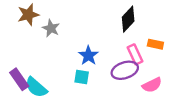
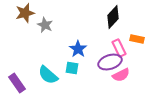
purple rectangle: (19, 79) -> (17, 83), moved
pink semicircle: (152, 85) -> (121, 75), moved
cyan semicircle: (36, 87) -> (48, 75), moved

